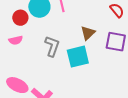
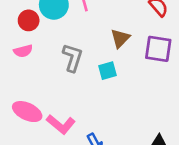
cyan square: (78, 57) -> (108, 71), size x0.6

